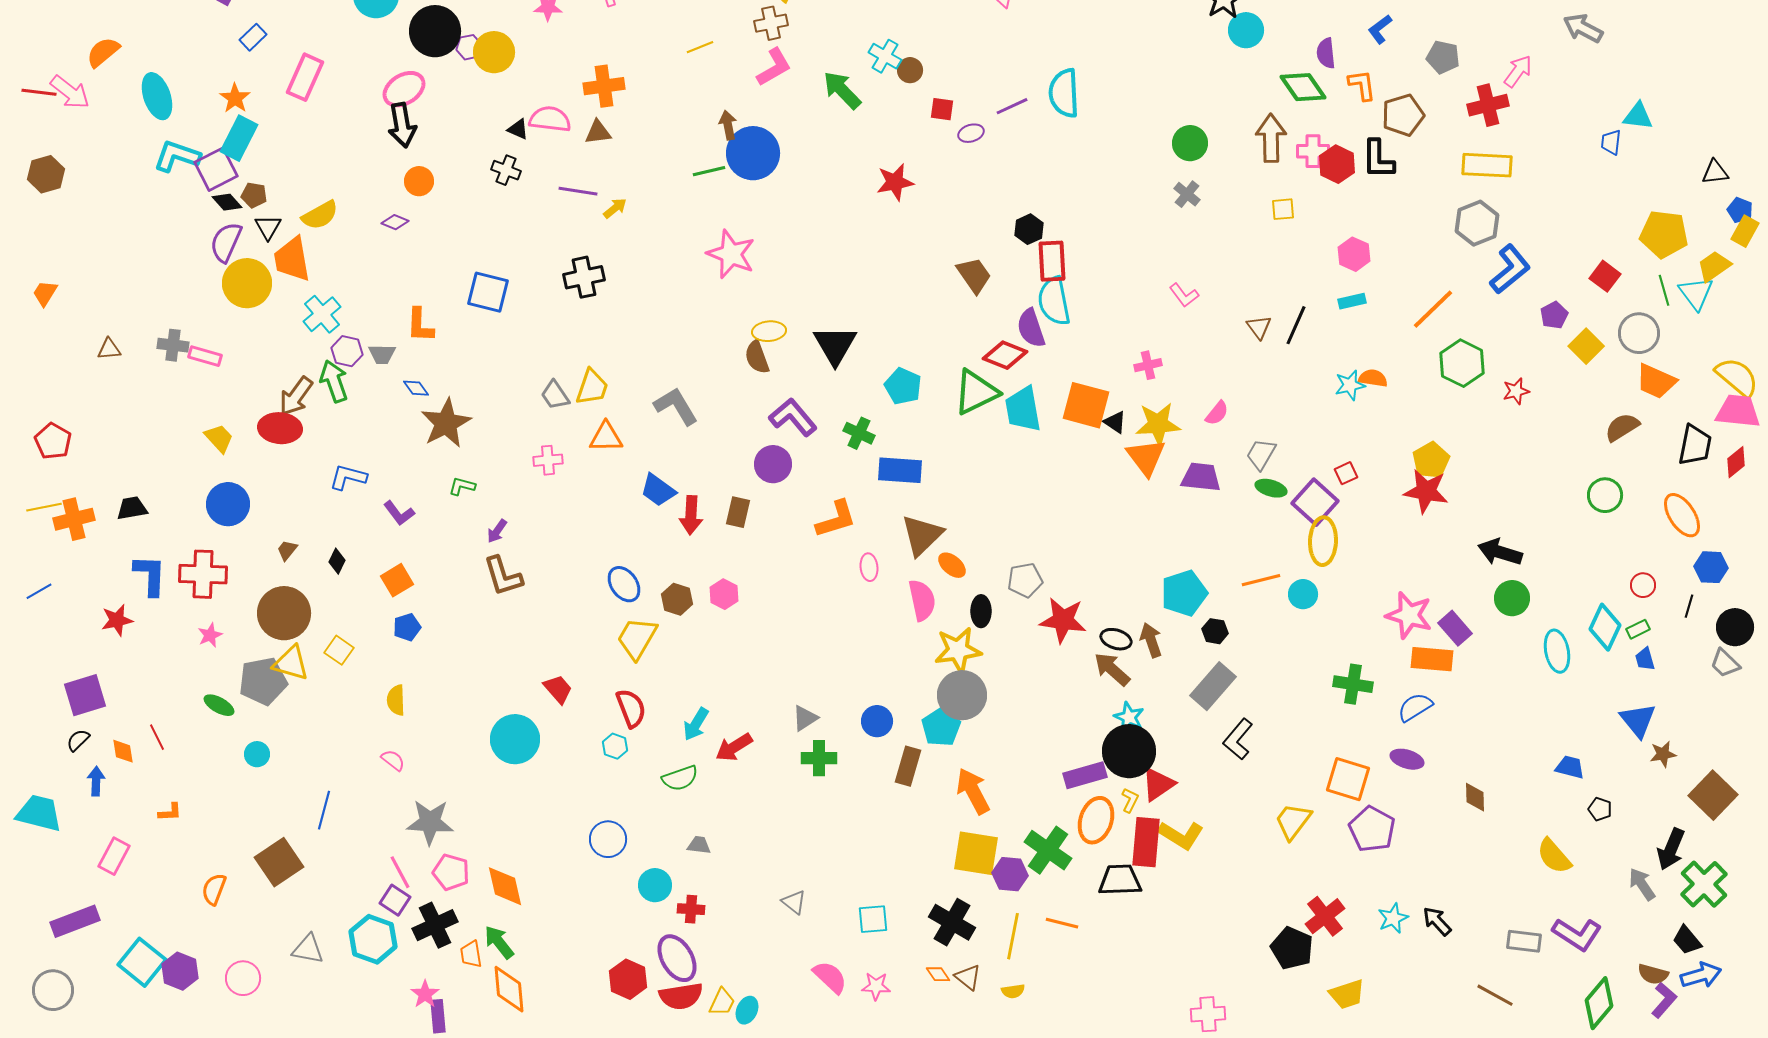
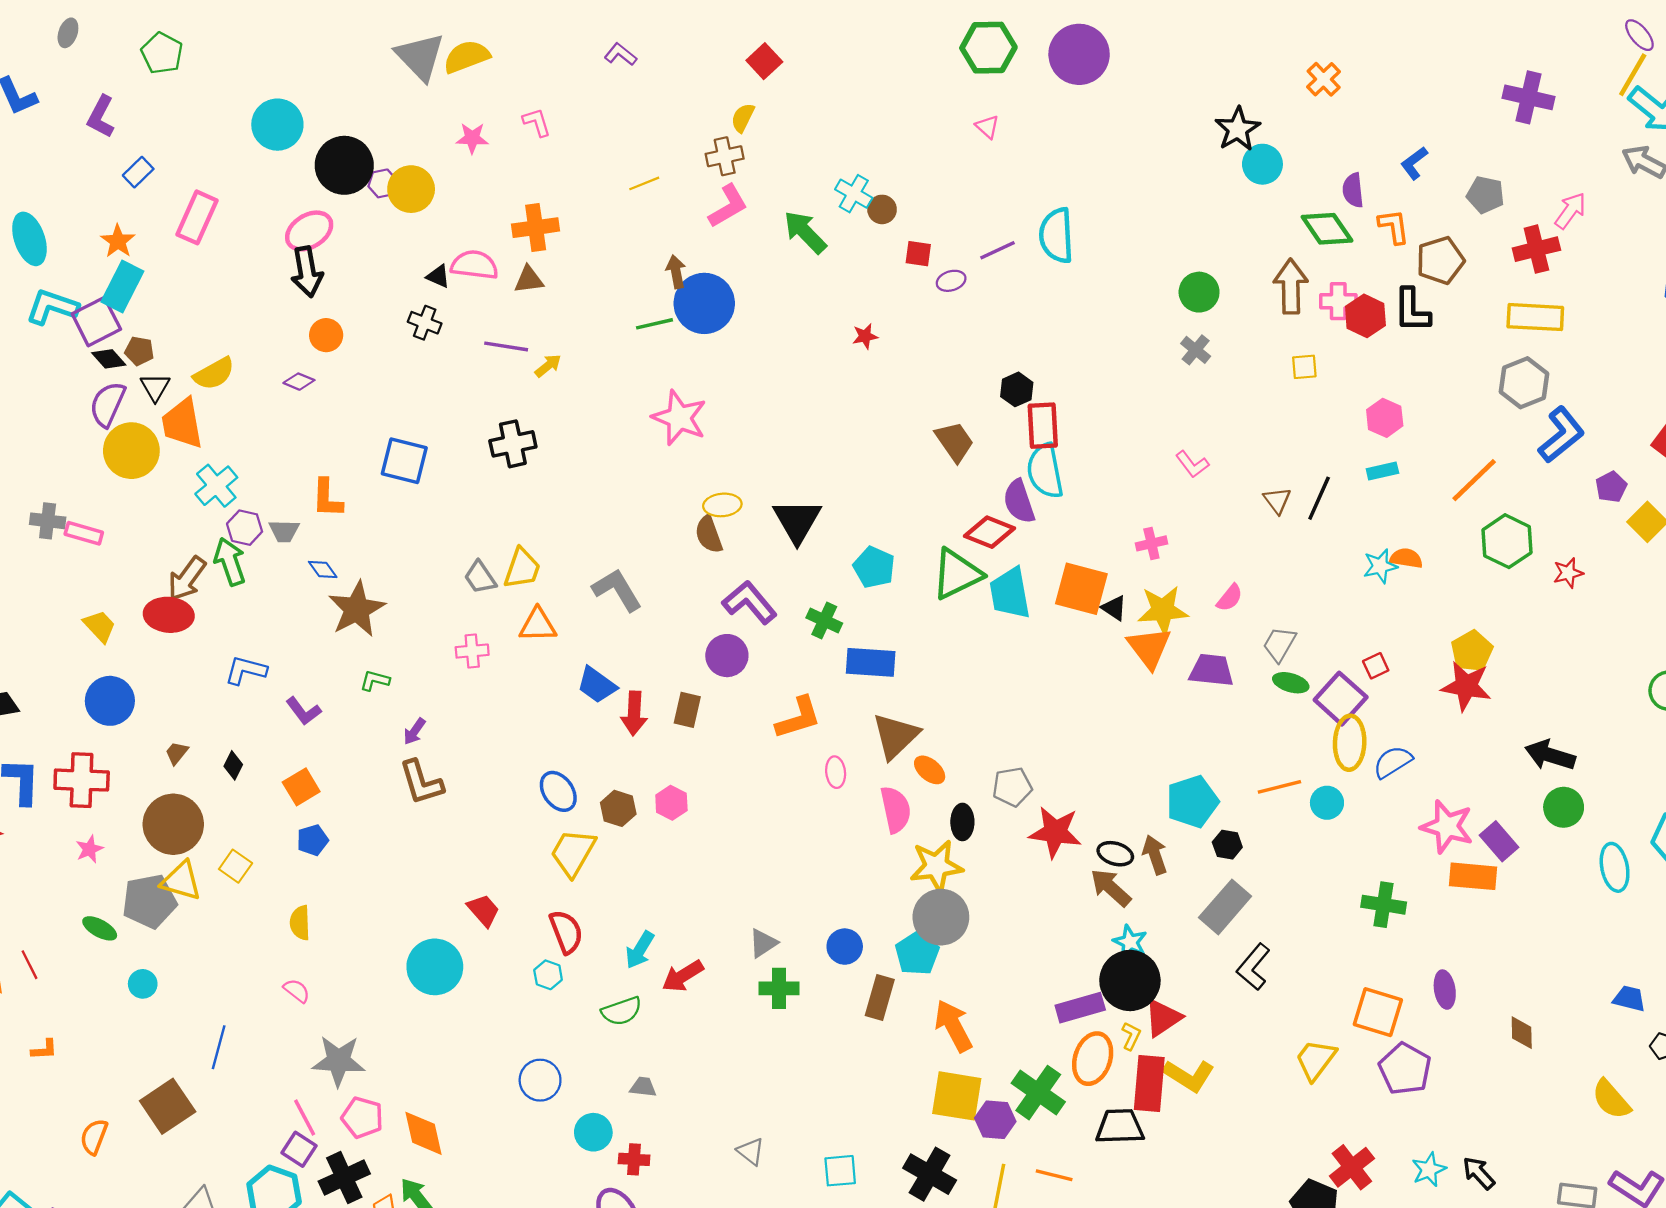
red star: (895, 182) -> (865, 336), size x0.6
blue semicircle: (1415, 707) -> (1393, 762), moved
purple ellipse: (1407, 759) -> (1445, 990), turned 64

